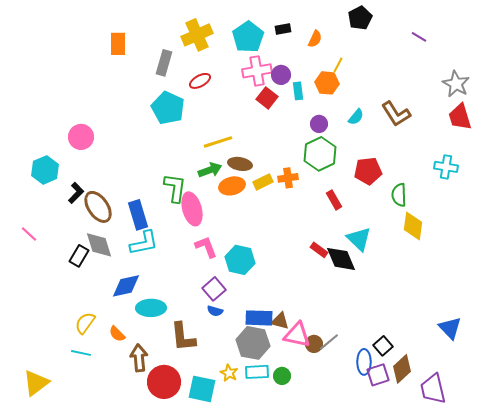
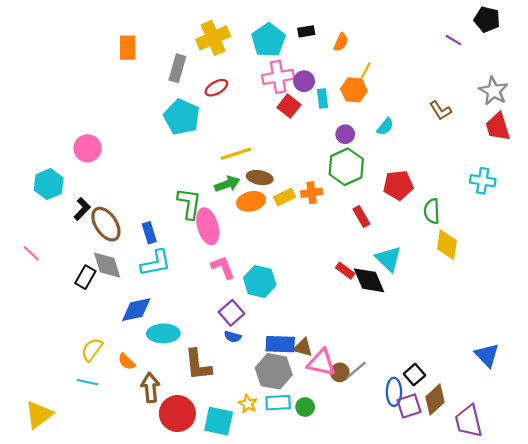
black pentagon: (360, 18) -> (487, 19), moved, turned -30
brown L-shape: (396, 114) -> (440, 110), moved, size x0.7
blue rectangle: (138, 215) -> (149, 233), size x0.7

